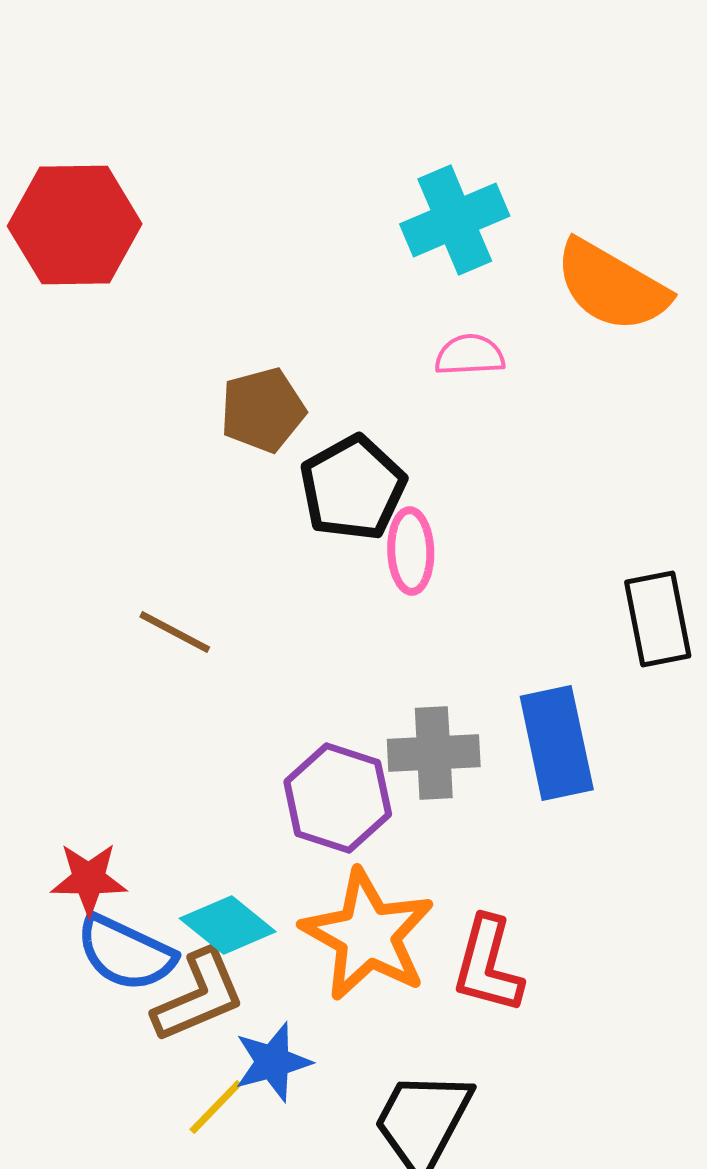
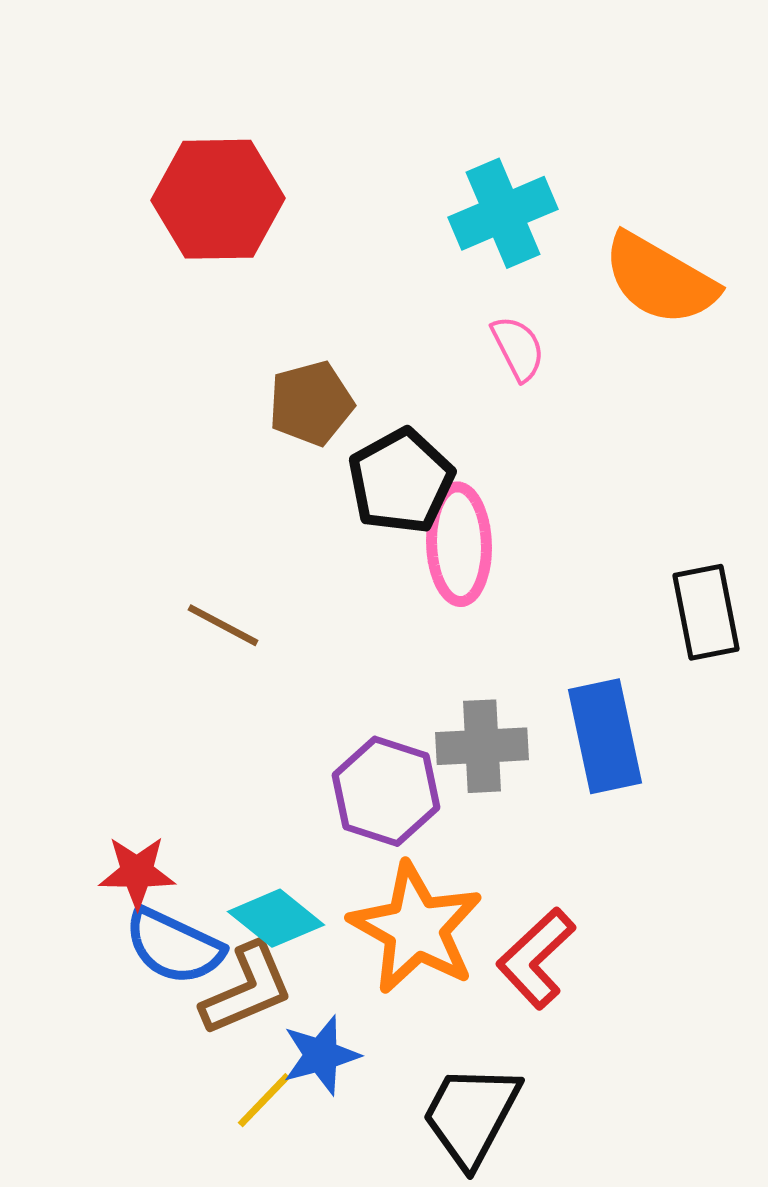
red hexagon: (75, 225) -> (218, 199), moved
pink semicircle: (470, 355) -> (518, 348), turned 66
pink ellipse: (411, 551) -> (459, 544), size x1.4
red L-shape: (488, 965) -> (536, 958), turned 32

